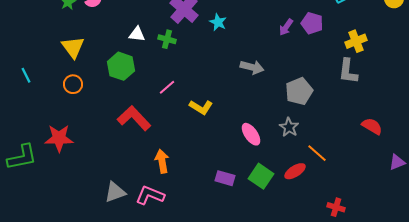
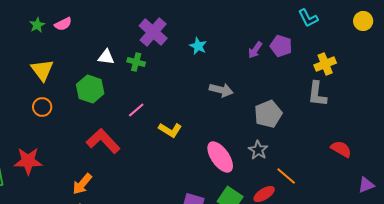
cyan star: (218, 22) -> (198, 46), moved
pink ellipse: (251, 134) -> (220, 157), size x1.4
orange arrow: (162, 161) -> (82, 184), moved, turned -130

